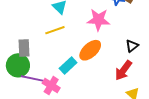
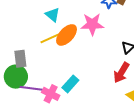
orange ellipse: (90, 50) -> (67, 35), moved
cyan rectangle: (68, 66) -> (70, 84), moved

